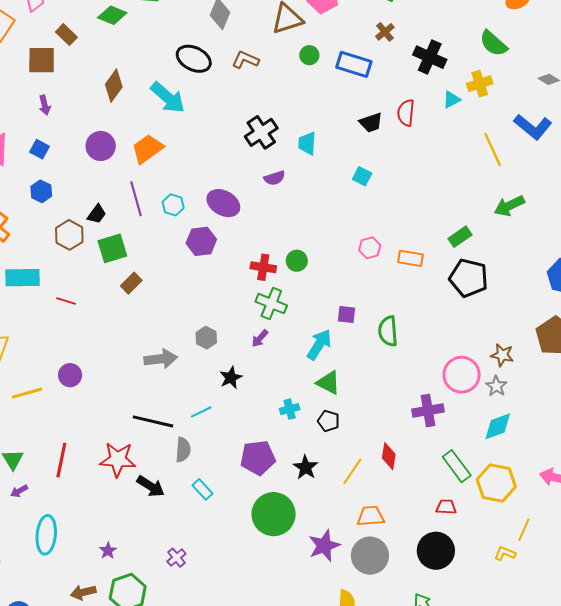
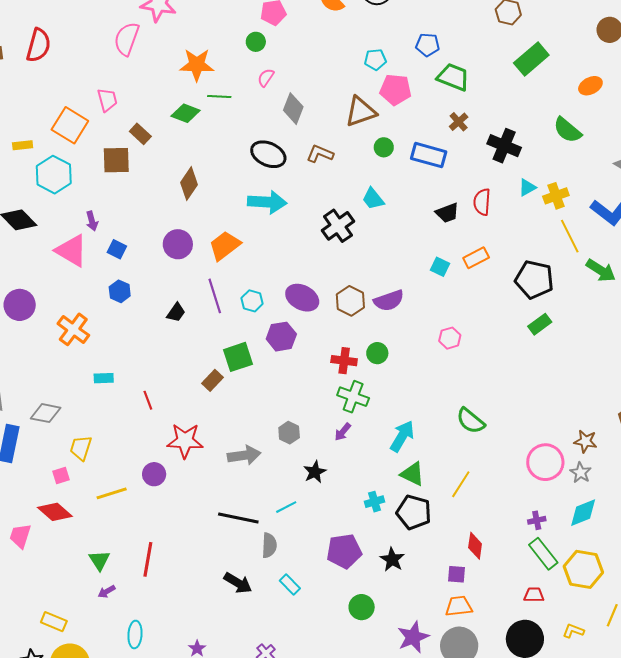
yellow cross: (480, 84) -> (556, 196), moved
cyan arrow: (168, 98) -> (267, 202), moved, turned -36
purple arrow: (45, 105) -> (92, 221), moved
cyan trapezoid: (307, 143) -> (373, 199), moved, turned -40
purple semicircle: (274, 178) -> (389, 301), moved, size x1.4
green arrow: (509, 206) -> (601, 271), moved, turned -120
brown hexagon: (69, 235) -> (350, 301), moved
green square: (112, 248) -> (238, 357), moved
orange rectangle: (410, 258) -> (476, 258), moved, turned -35
cyan rectangle: (23, 278) -> (104, 378), size x0.6
black pentagon: (469, 278) -> (534, 279), moved
red line: (66, 301) -> (148, 400), turned 54
purple square: (346, 315) -> (456, 574), moved
green semicircle: (388, 331) -> (471, 421), turned -44
purple cross: (428, 411) -> (537, 520), moved, size x0.6
black pentagon: (329, 421) -> (414, 512), size x1.6
red star: (118, 460) -> (185, 441), moved
yellow line: (352, 471) -> (461, 484), moved
green circle: (274, 514) -> (362, 607), size x0.6
cyan ellipse: (46, 535) -> (135, 634), size x0.7
yellow L-shape: (505, 553) -> (573, 631), moved

